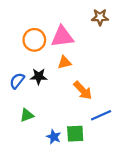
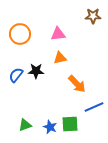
pink triangle: (62, 37) -> (58, 34), size x0.7
orange circle: (34, 40) -> (20, 34), moved
green triangle: (27, 115) -> (25, 125), moved

